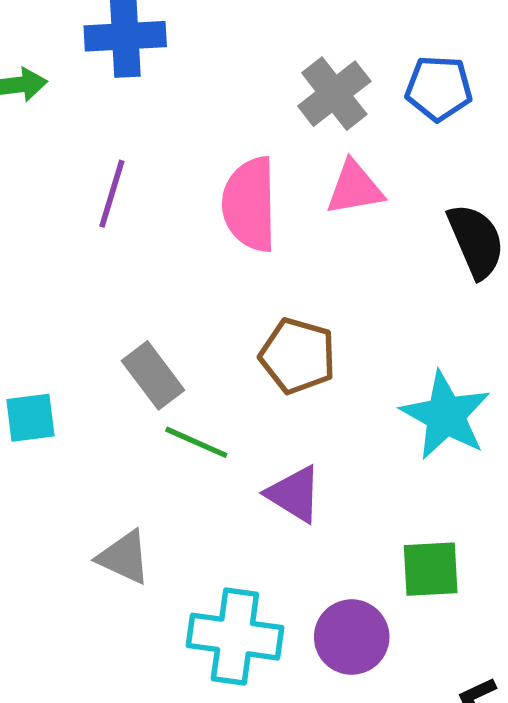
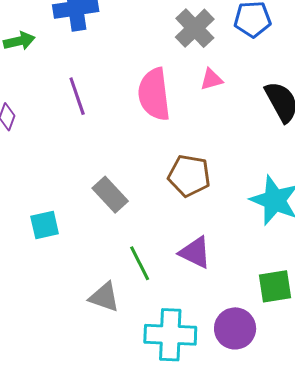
pink triangle: (355, 188) -> (211, 79), size x0.7
purple line: (112, 194) -> (77, 96), turned -30
green line: (196, 442) -> (140, 263), moved, turned 45

